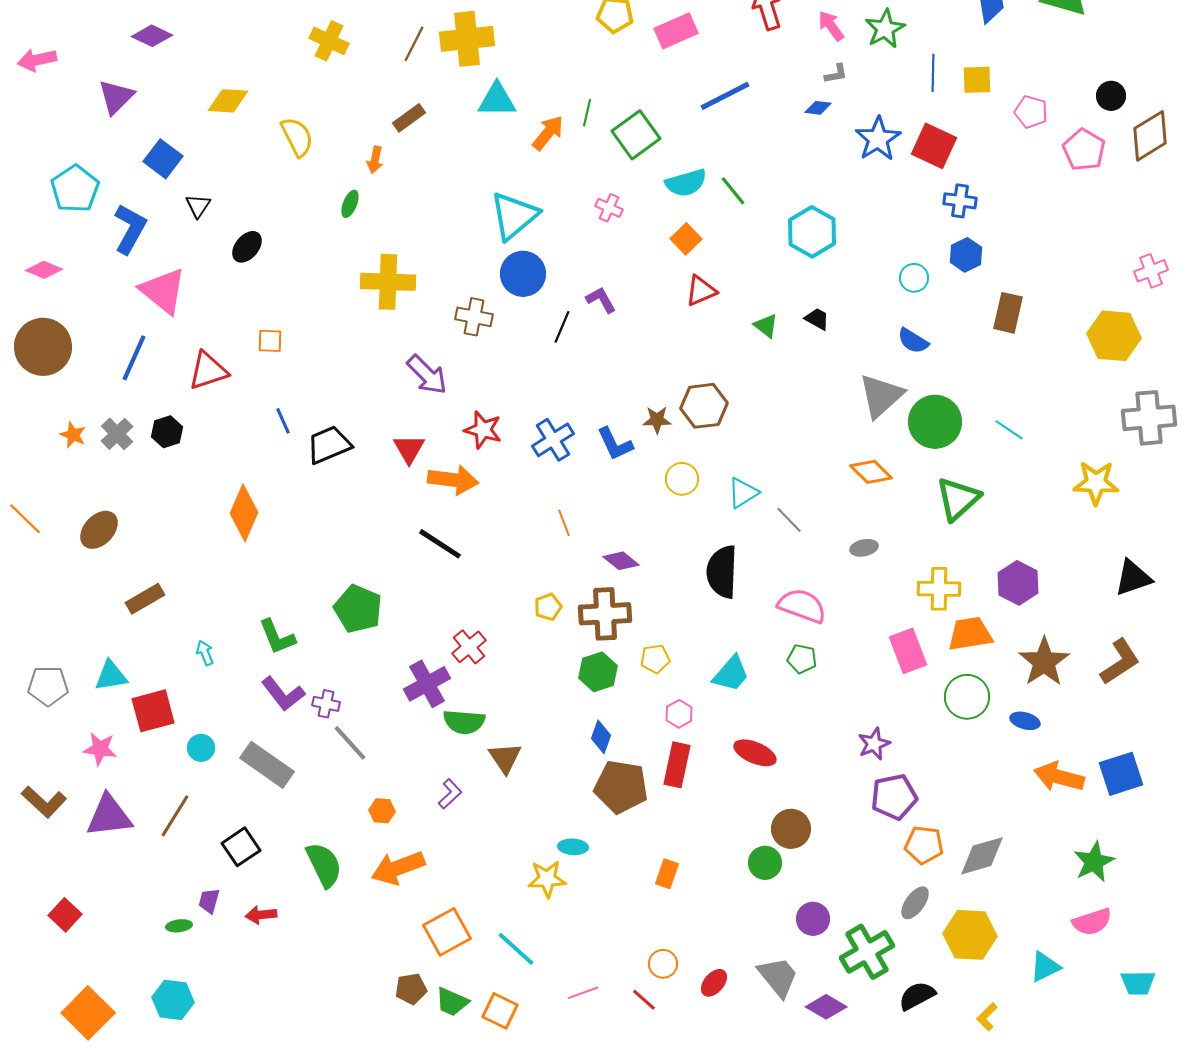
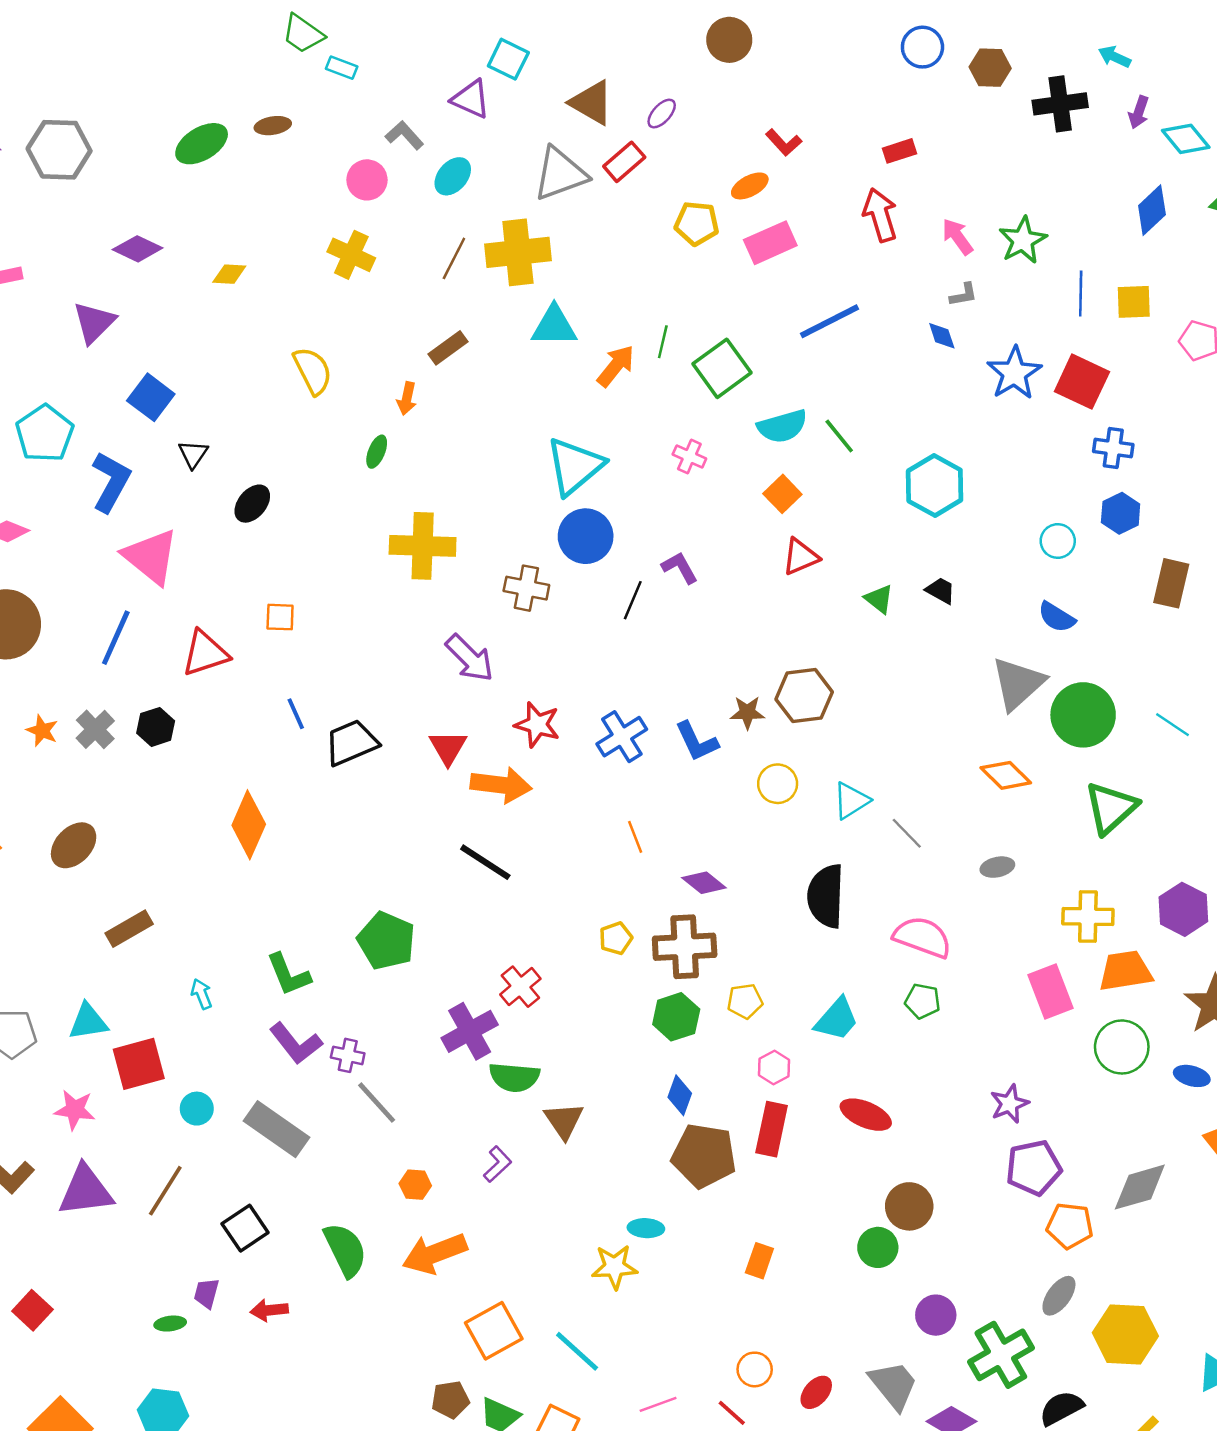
yellow diamond: (228, 101) -> (229, 274), moved, size x0.7
blue diamond: (818, 108) -> (942, 336), turned 64
gray diamond: (982, 856) -> (1140, 1187), moved

